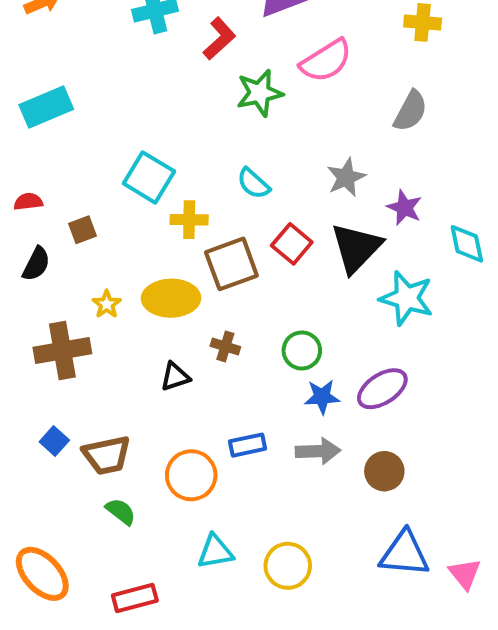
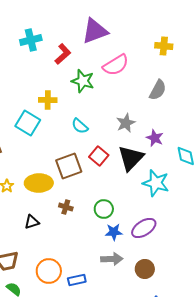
green star: (260, 93) -> (83, 81), turned 30
yellow cross: (189, 220) -> (48, 100), moved
black triangle: (175, 377) -> (32, 222), moved
blue rectangle: (248, 445) -> (77, 280), moved

